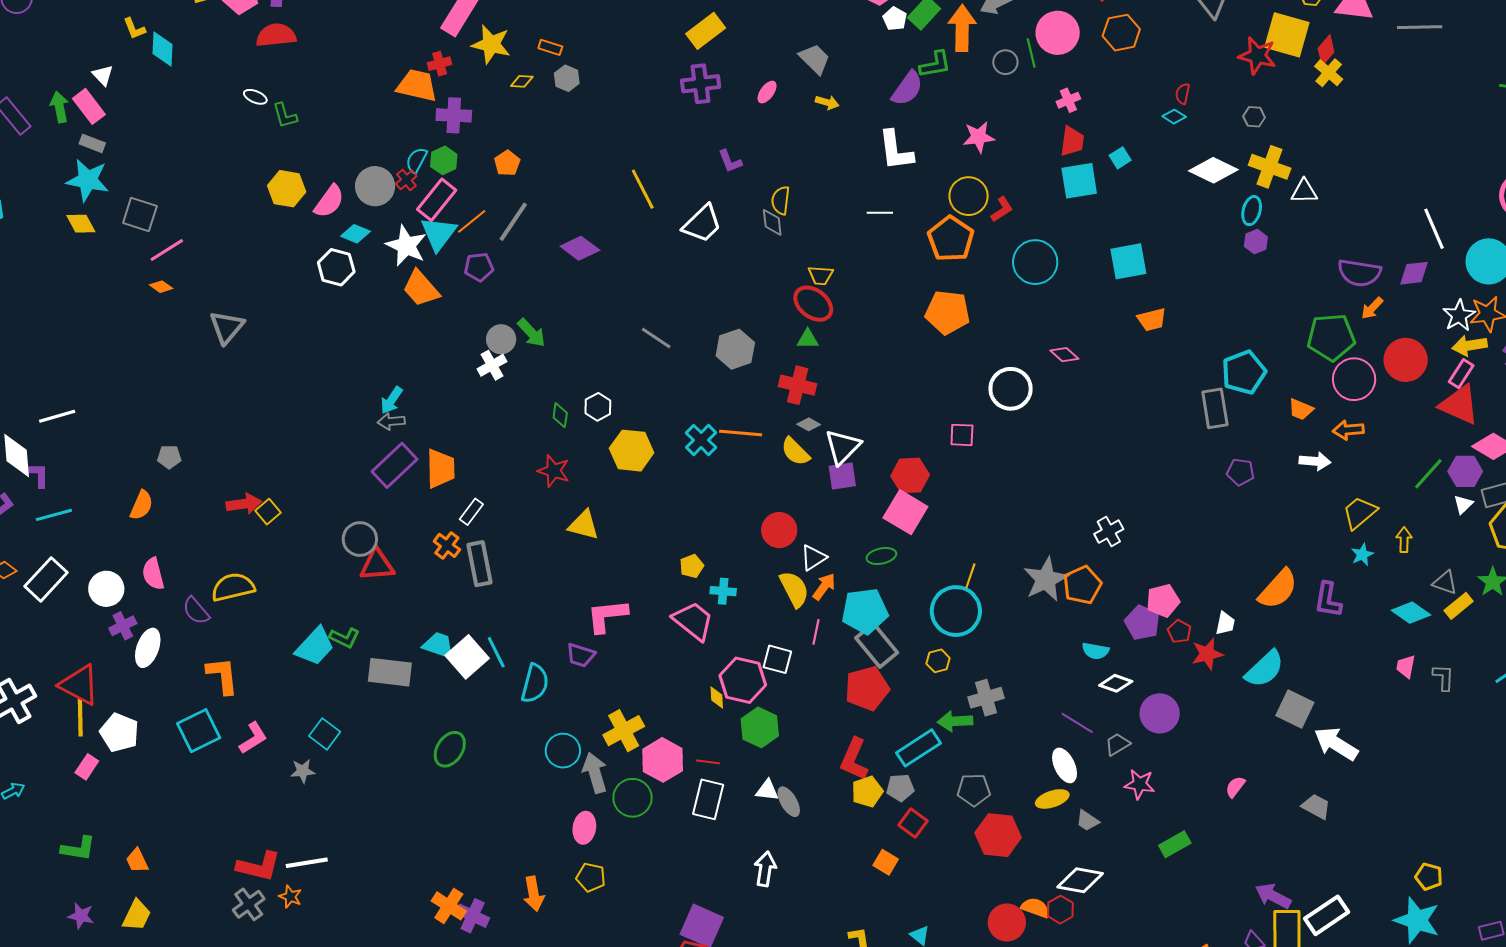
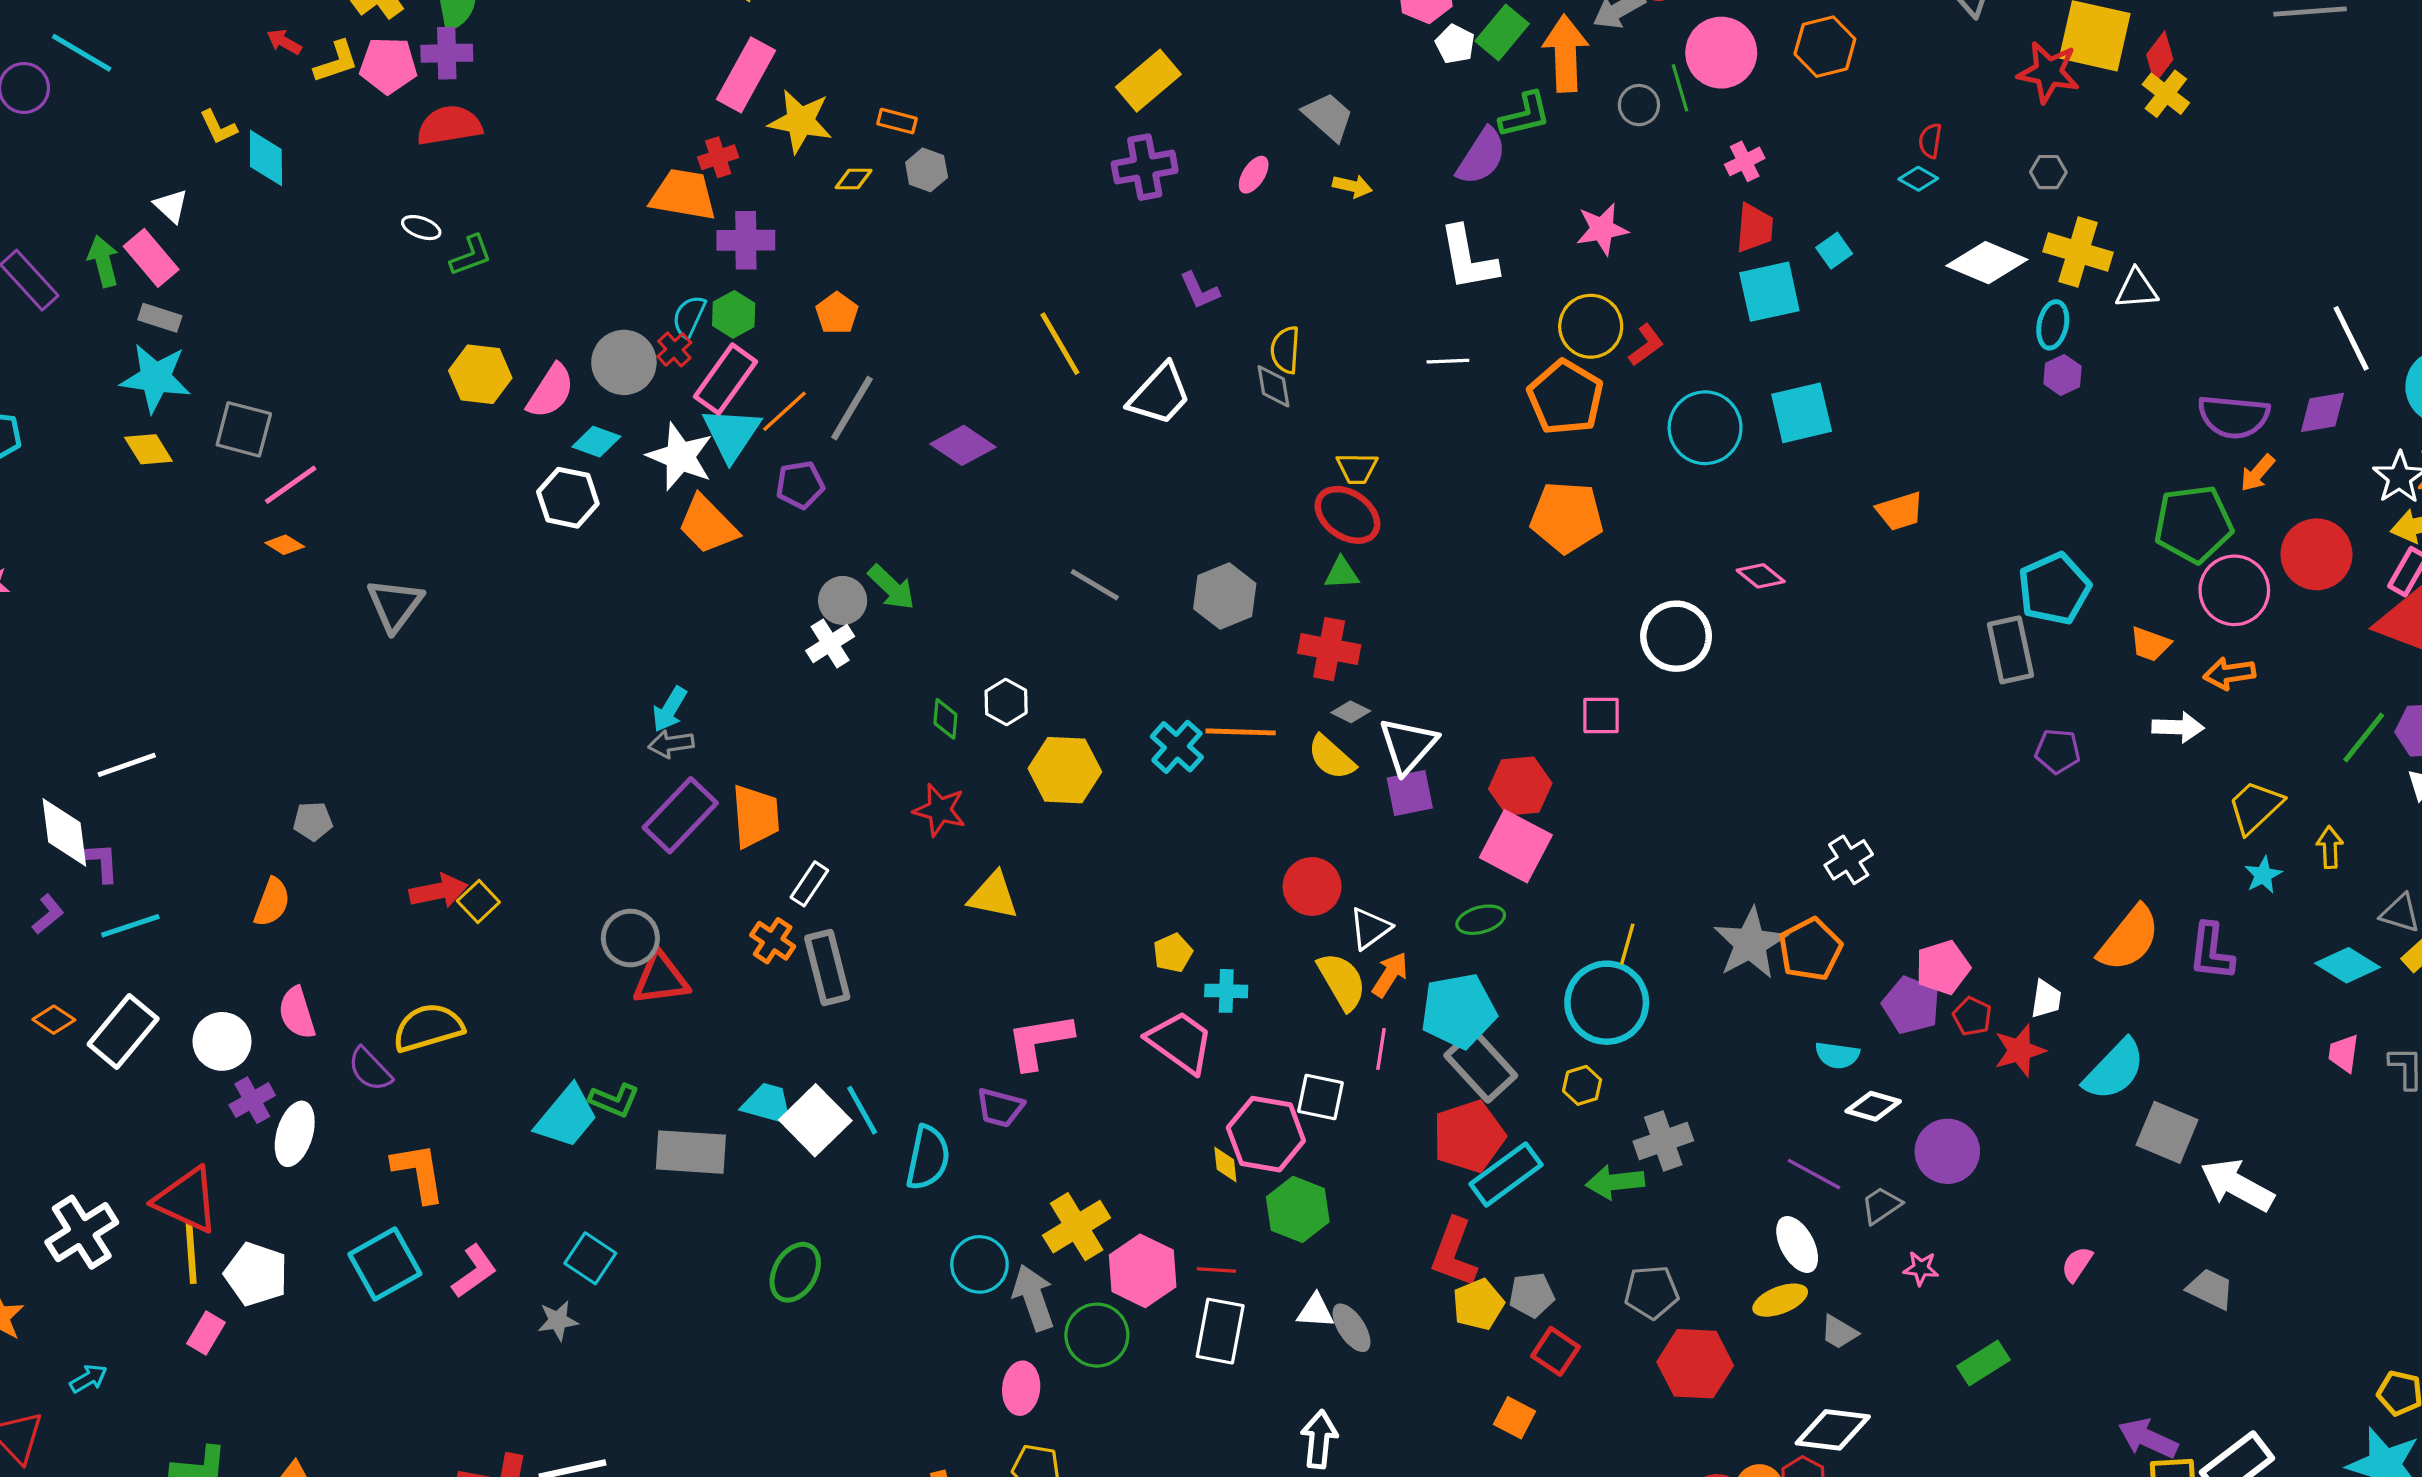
green L-shape: (285, 116) -> (471, 255), turned -92
cyan square: (1128, 261) -> (1802, 413), moved
cyan rectangle: (918, 748) -> (1506, 1174), moved
pink star: (1140, 784) -> (1921, 1268), size x0.7

